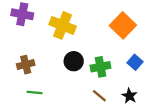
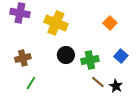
orange square: (123, 25) -> (110, 23), size x0.6
green line: (35, 92) -> (31, 83), turned -64
brown line: (99, 96) -> (98, 82), moved

